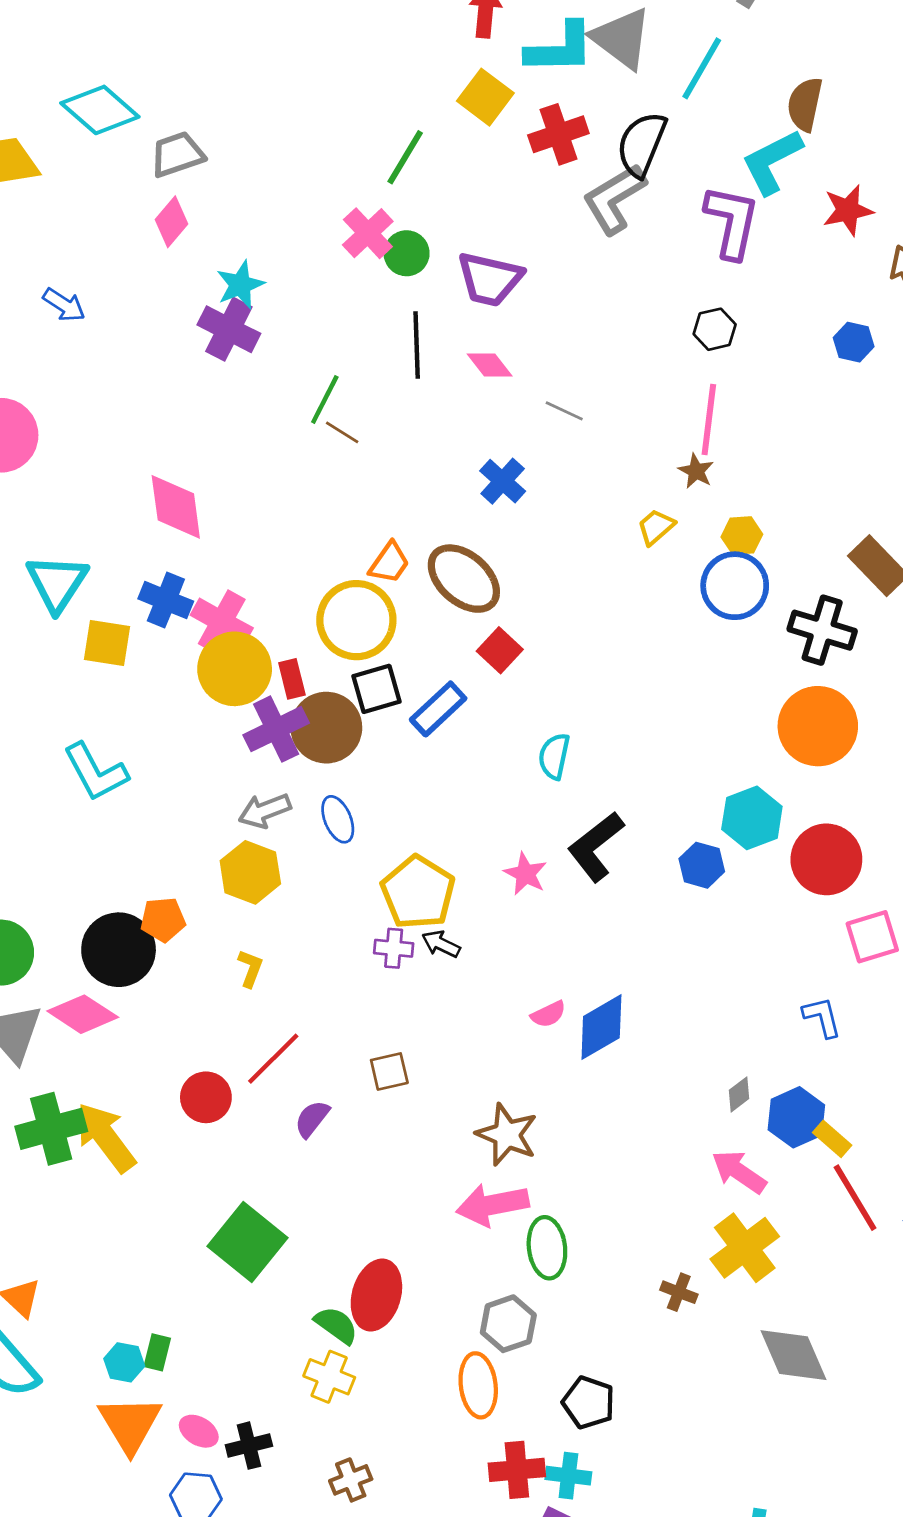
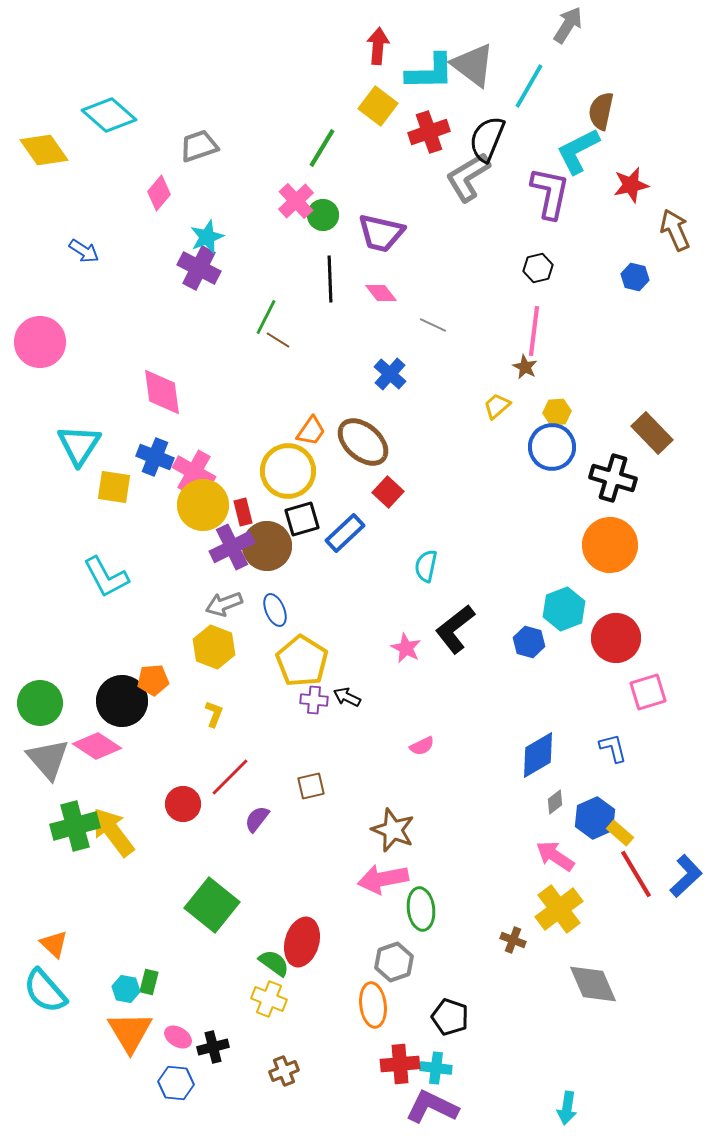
gray trapezoid: (177, 154) -> (199, 146), moved
yellow pentagon: (418, 892) -> (302, 661), moved
blue diamond: (601, 1027) -> (538, 755), moved

